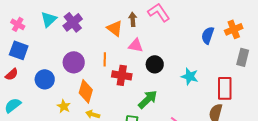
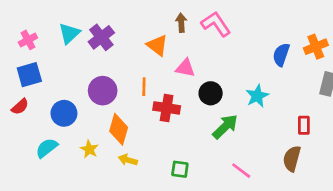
brown arrow: (133, 19) -> (181, 23), moved
pink cross: (18, 24) -> (28, 40), turned 32
blue square: (19, 50) -> (29, 75), turned -36
cyan star: (190, 76) -> (257, 96), moved, turned 30
red rectangle: (225, 88) -> (304, 125), size x0.6
green arrow: (148, 99) -> (225, 127), moved
cyan semicircle: (13, 105) -> (47, 148), moved

